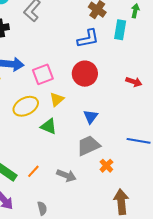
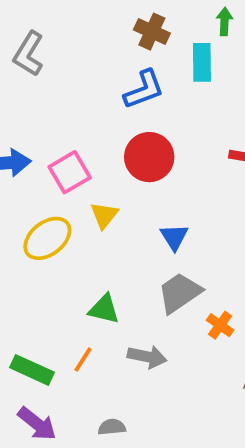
green triangle: (49, 126) -> (104, 309), moved
gray semicircle: (42, 208) -> (112, 427), turned -72

